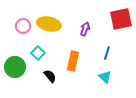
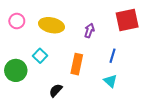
pink circle: (23, 26) -> (17, 21), moved
black semicircle: (50, 76) -> (56, 90), moved, turned -96

